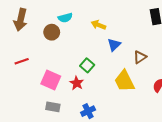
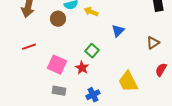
yellow arrow: (98, 25) -> (91, 12), moved
brown triangle: (140, 57) -> (153, 43), moved
yellow trapezoid: (124, 81) -> (128, 82), moved

